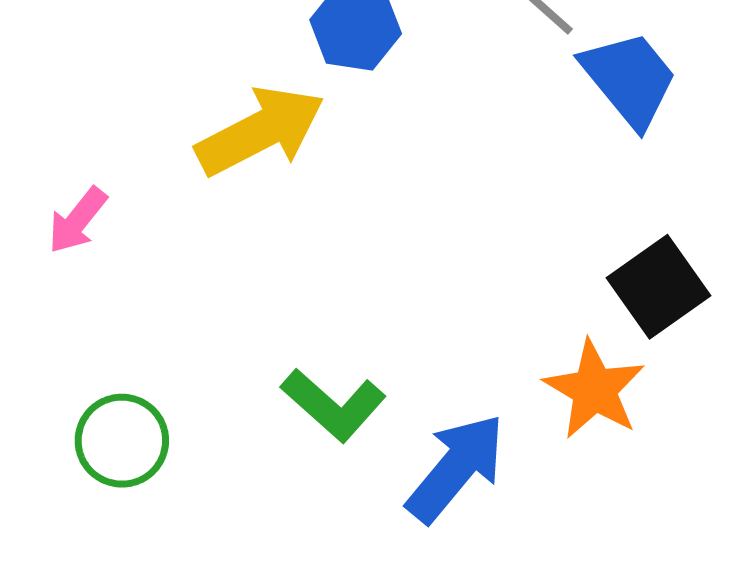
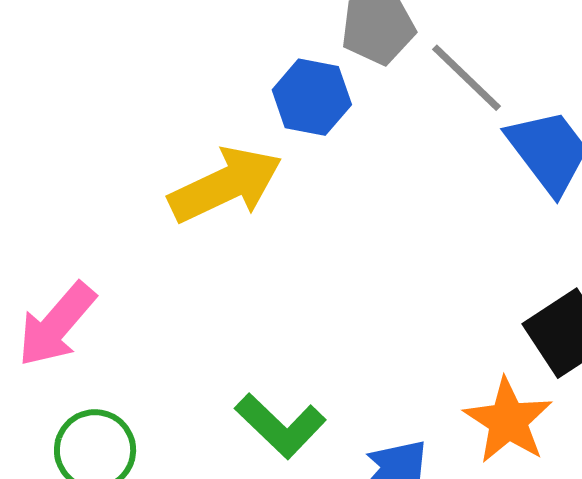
pink arrow: (77, 220) -> (56, 325), moved, size x1.5

